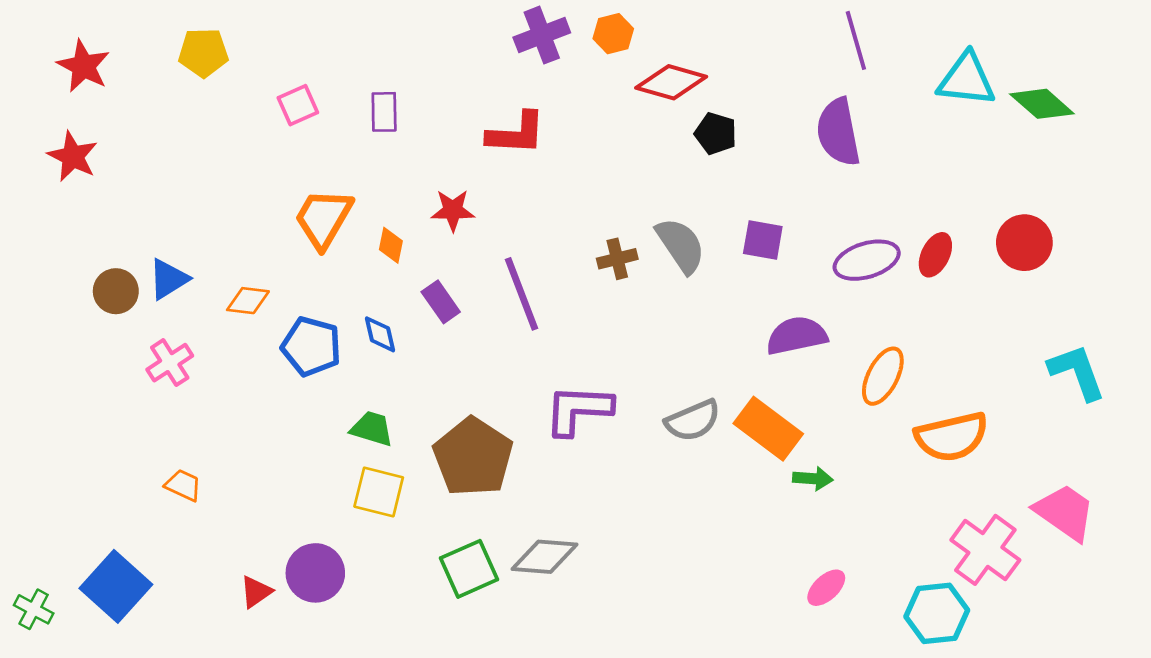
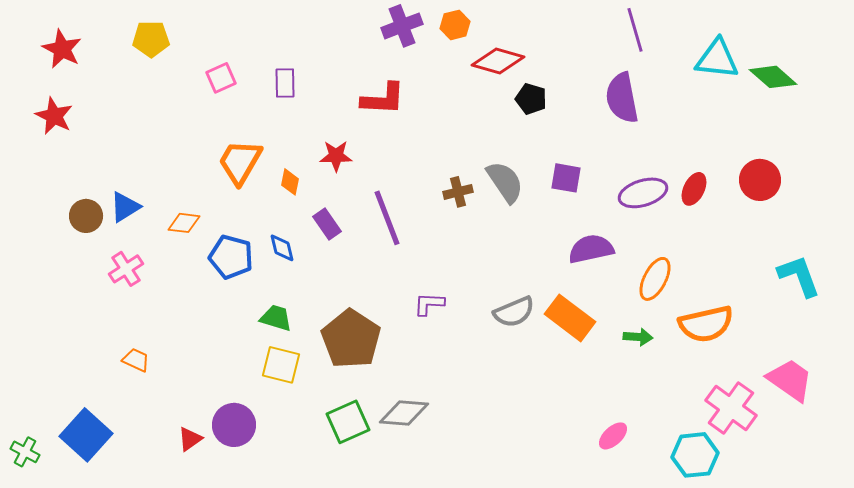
purple L-shape: (578, 410) -> (429, 304), size x0.6
green arrow: (813, 479) -> (638, 337), moved

